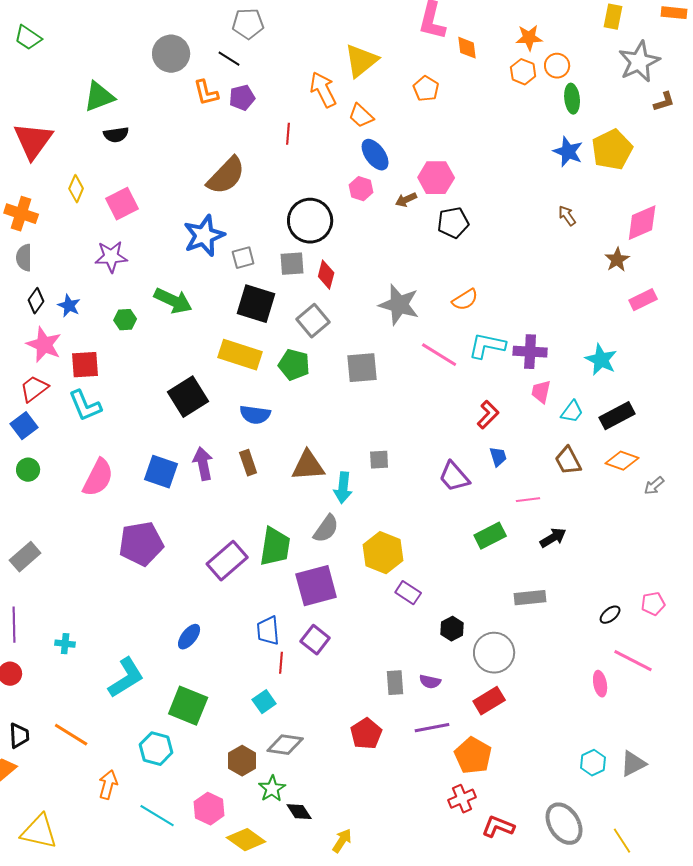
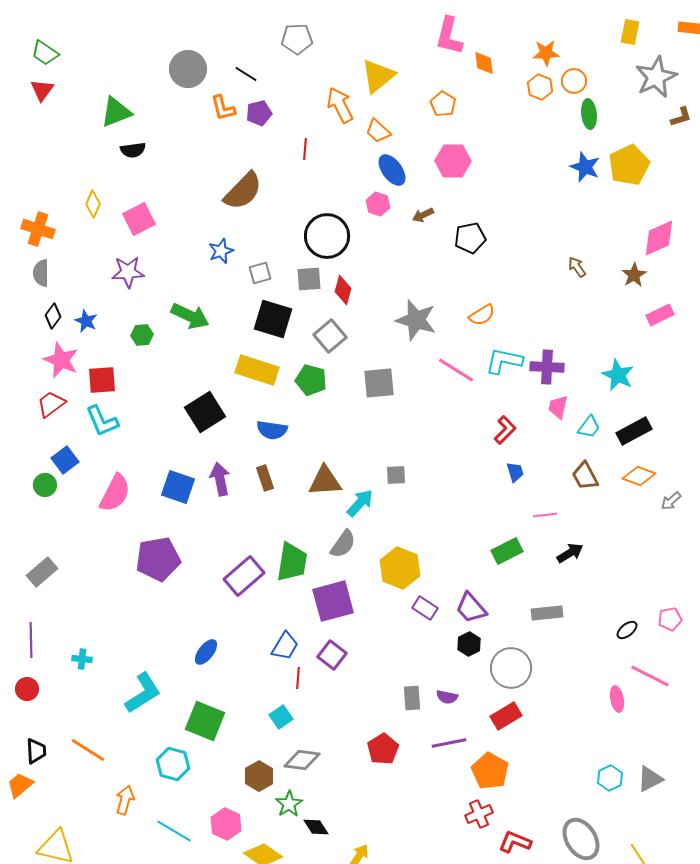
gray pentagon: (248, 24) -> (297, 39), moved
red triangle: (33, 141) -> (42, 90), moved, size x0.6
pink hexagon: (436, 178) -> (453, 161), moved
brown arrow: (567, 216) -> (577, 267), moved
blue star: (204, 236) -> (221, 251), size x0.6
blue square: (24, 426) -> (65, 460), moved
purple trapezoid: (454, 477) -> (471, 608), moved
cyan arrow: (343, 488) -> (360, 503), turned -144
blue trapezoid: (268, 631) -> (285, 646), turned -144

